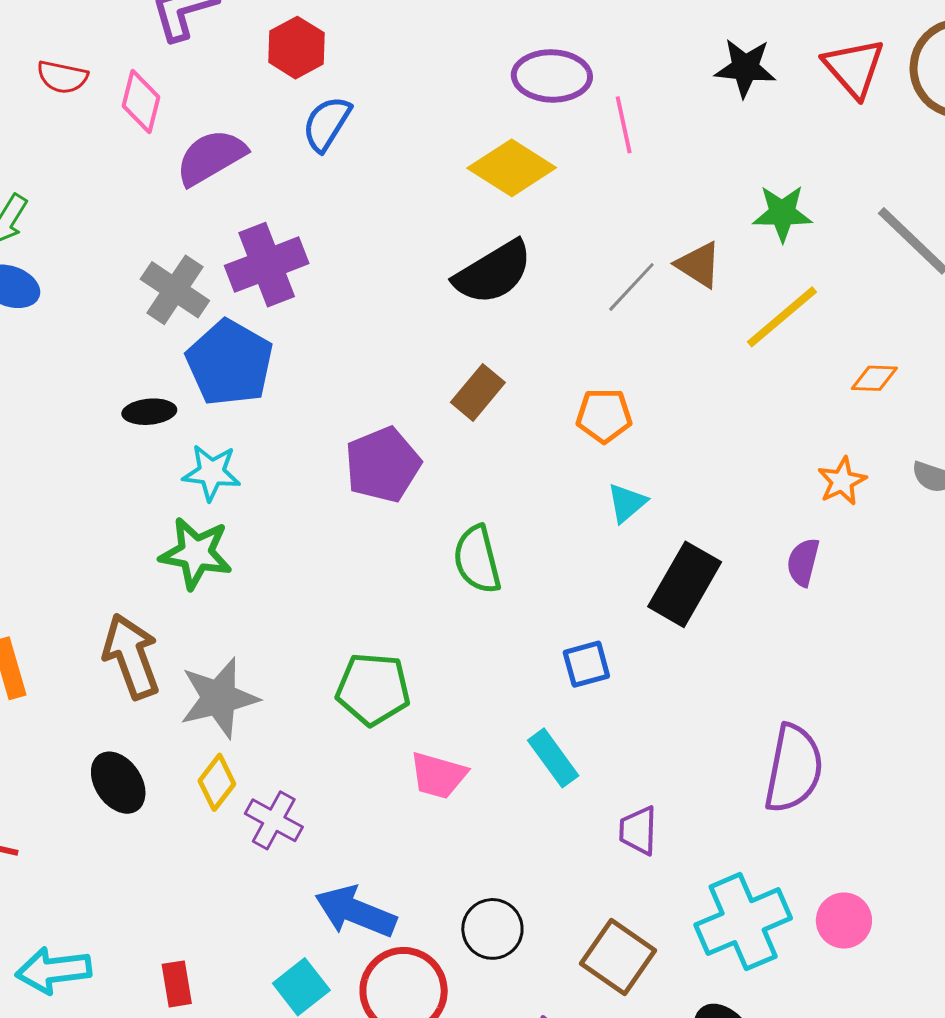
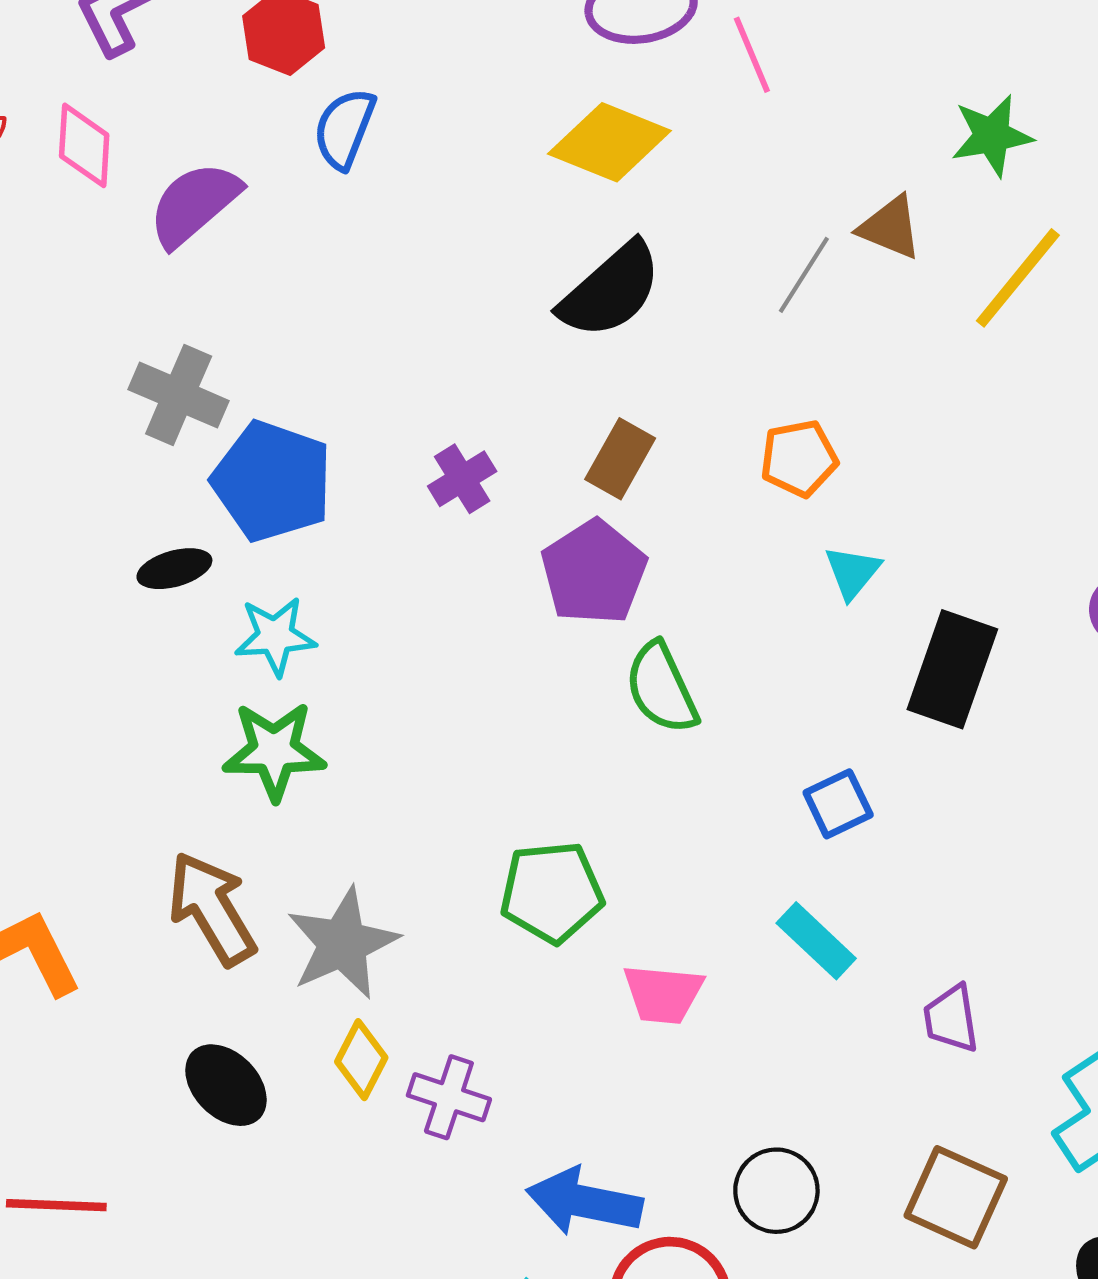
purple cross: (267, 265) -> (462, 479), moved, size x0.6
purple pentagon: (383, 465) -> (594, 572), moved

